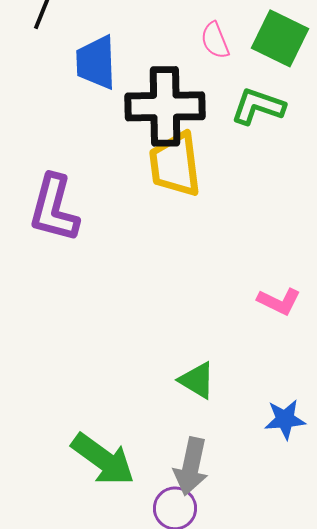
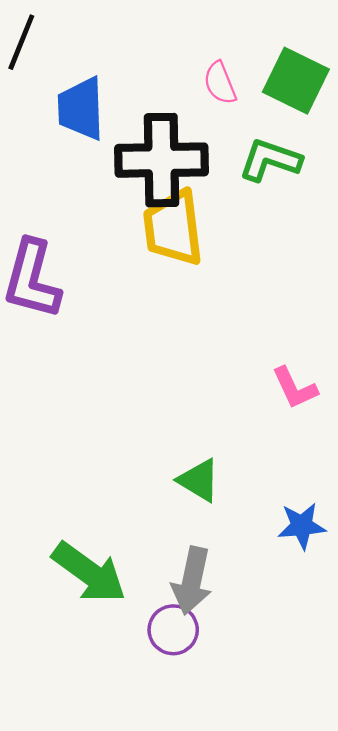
pink L-shape: (279, 301) -> (295, 388), turned 39

